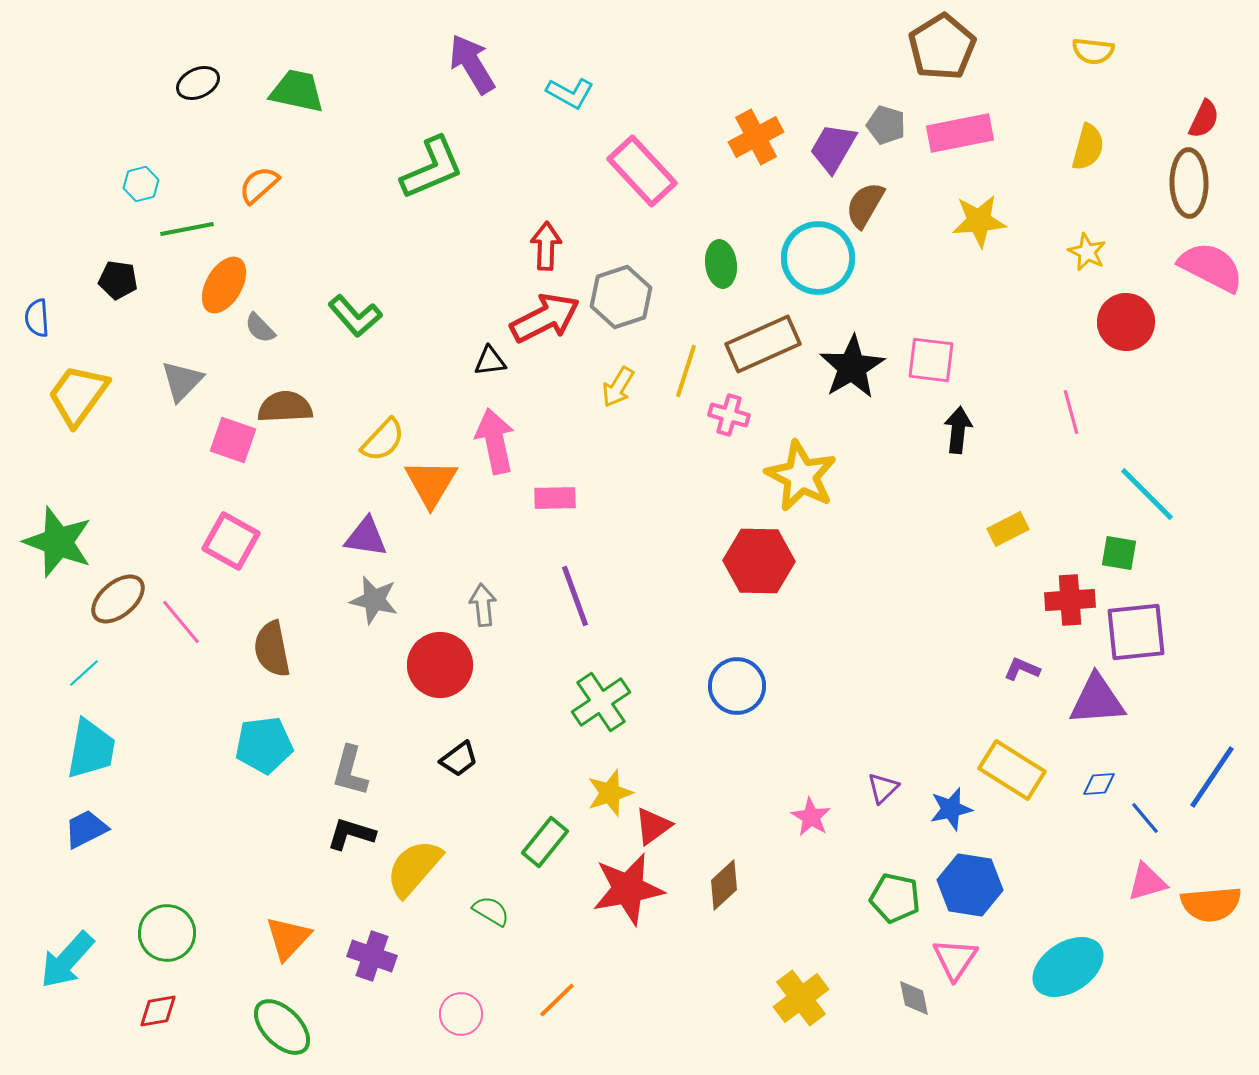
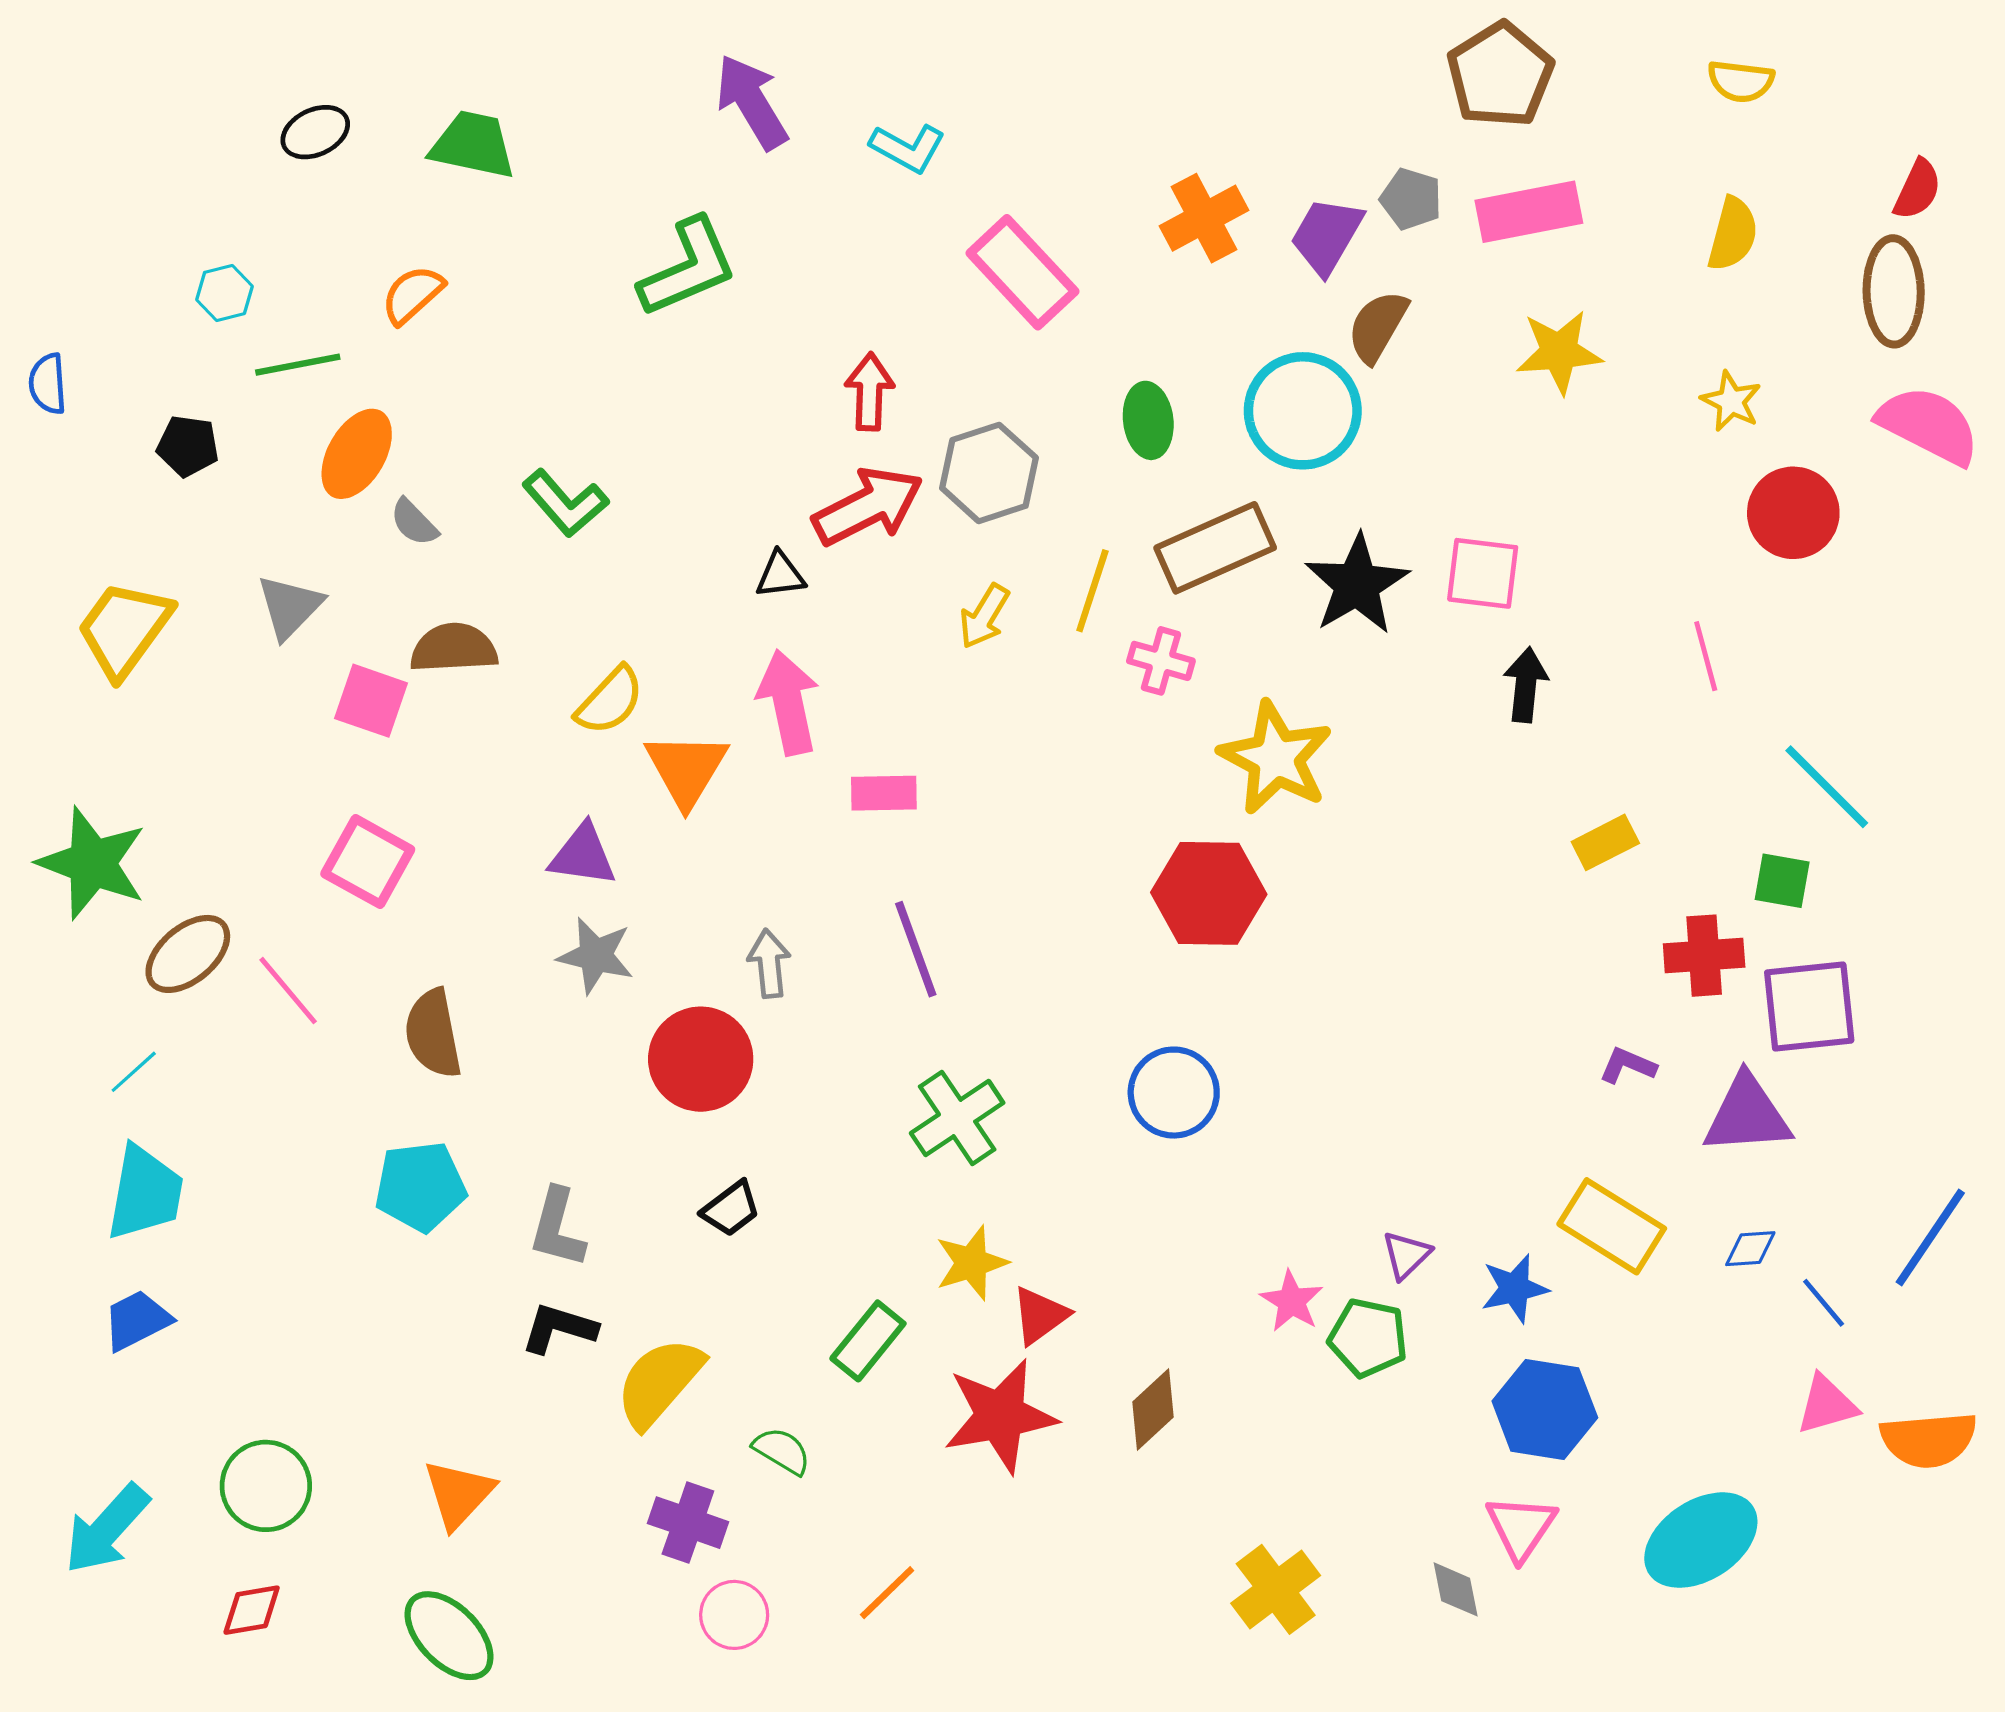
blue semicircle: (37, 318) -> (48, 384), moved
green pentagon: (895, 898) -> (1368, 1338), moved
purple cross: (372, 956) -> (688, 1523), moved

